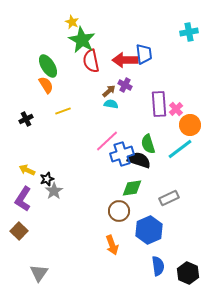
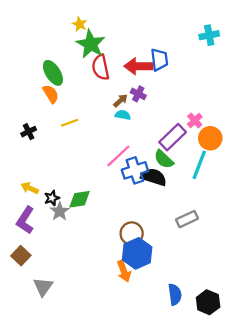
purple rectangle: (159, 104) -> (173, 137), moved, turned 50
green semicircle: (148, 144) -> (164, 159), turned -30
cyan line: (180, 149) -> (199, 165), turned -32
green diamond: (132, 188) -> (80, 199), moved
blue hexagon: (149, 230) -> (137, 253), moved
gray triangle: (39, 273) -> (43, 287), moved

